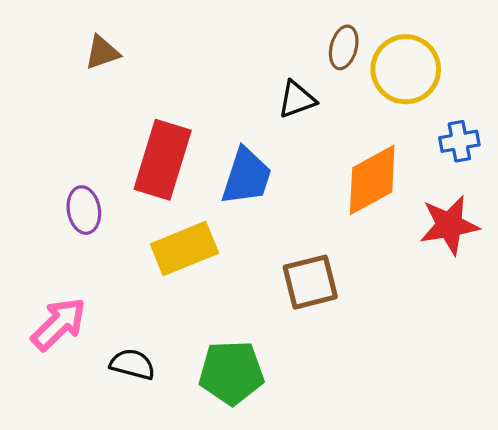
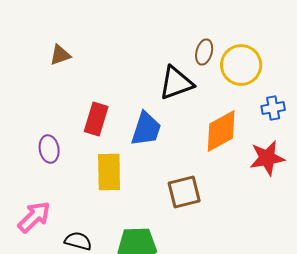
black triangle: (297, 99) -> (176, 83), size x1.5
red rectangle: (163, 160) -> (96, 119), size x0.7
yellow rectangle: (184, 249) -> (109, 172), turned -69

